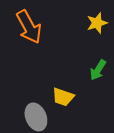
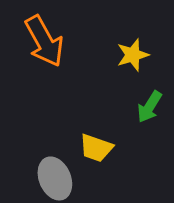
yellow star: (97, 23) -> (133, 55), moved

